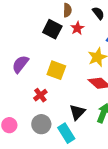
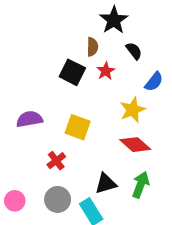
purple semicircle: (20, 64) -> (29, 119), turned 42
black triangle: (77, 112) -> (106, 183), turned 30

